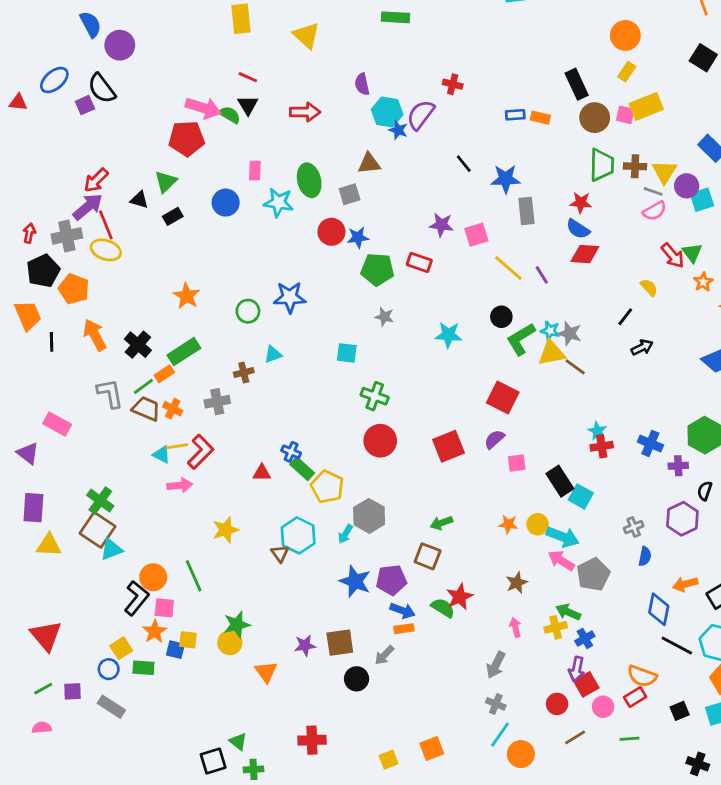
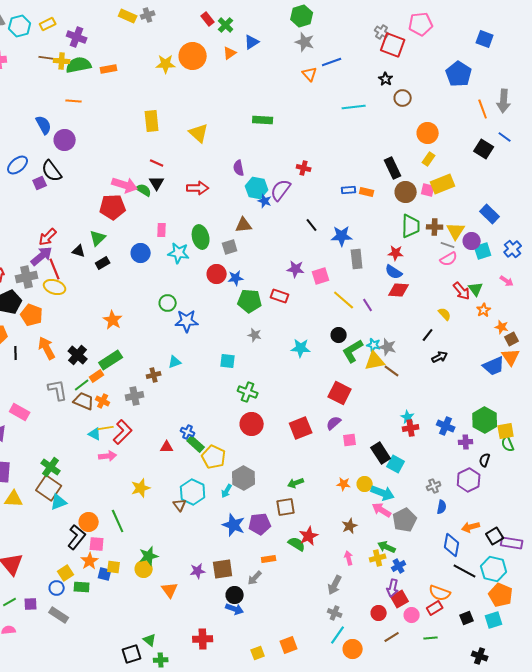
green circle: (248, 311) -> (168, 303), moved
brown square: (428, 556) -> (286, 507), turned -30
blue arrow: (402, 611) -> (235, 609), moved

